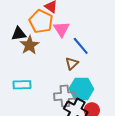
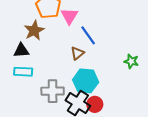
black triangle: (19, 34) -> (21, 50), moved
gray cross: (65, 96) -> (53, 91), moved

